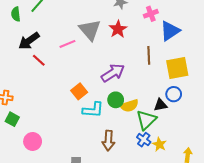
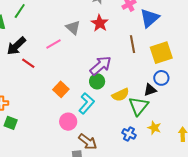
gray triangle: (90, 30) -> (73, 28), size x0.7
orange square: (79, 91) -> (61, 89), moved
green circle: (116, 100) -> (97, 81), moved
cyan L-shape: (93, 110) -> (86, 103), turned -45
blue cross: (144, 140) -> (129, 134), moved
pink circle: (33, 141) -> (68, 122), moved
brown arrow: (108, 141) -> (88, 142), moved, turned -48

